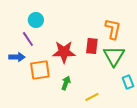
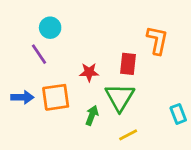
red star: (64, 52) -> (89, 72), size x0.6
green triangle: (114, 56) -> (120, 97), moved
blue arrow: (17, 57) -> (22, 97), moved

